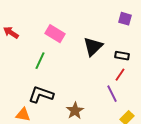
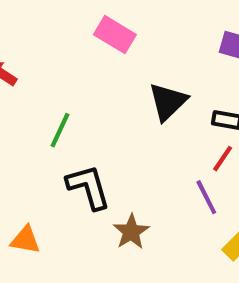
pink rectangle: (55, 34) -> (115, 35), moved
black L-shape: (41, 95) -> (88, 187), moved, turned 55

